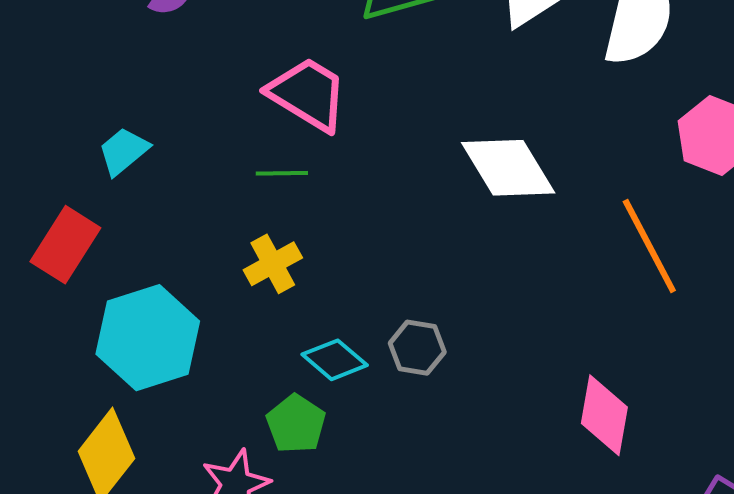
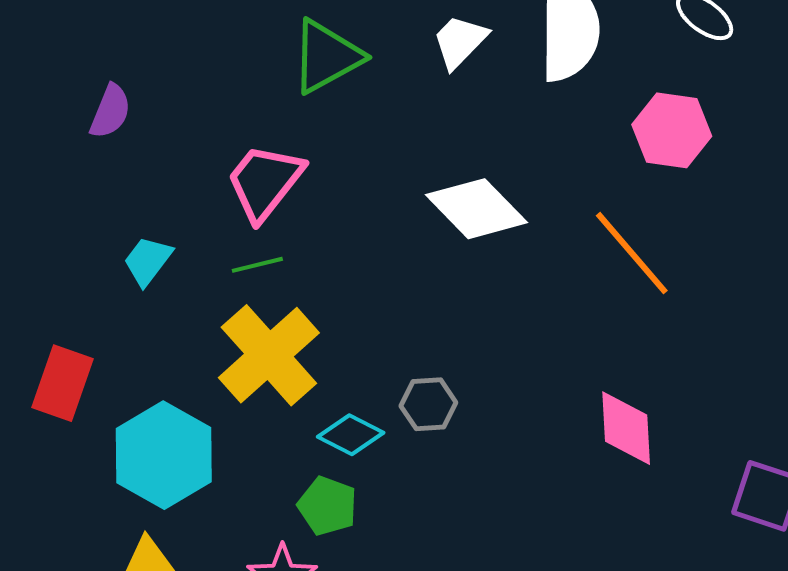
pink trapezoid: (308, 94) -> (265, 182), turned -70
cyan trapezoid: (123, 151) -> (148, 261), moved
yellow cross: (273, 264) -> (269, 355), size x1.8

